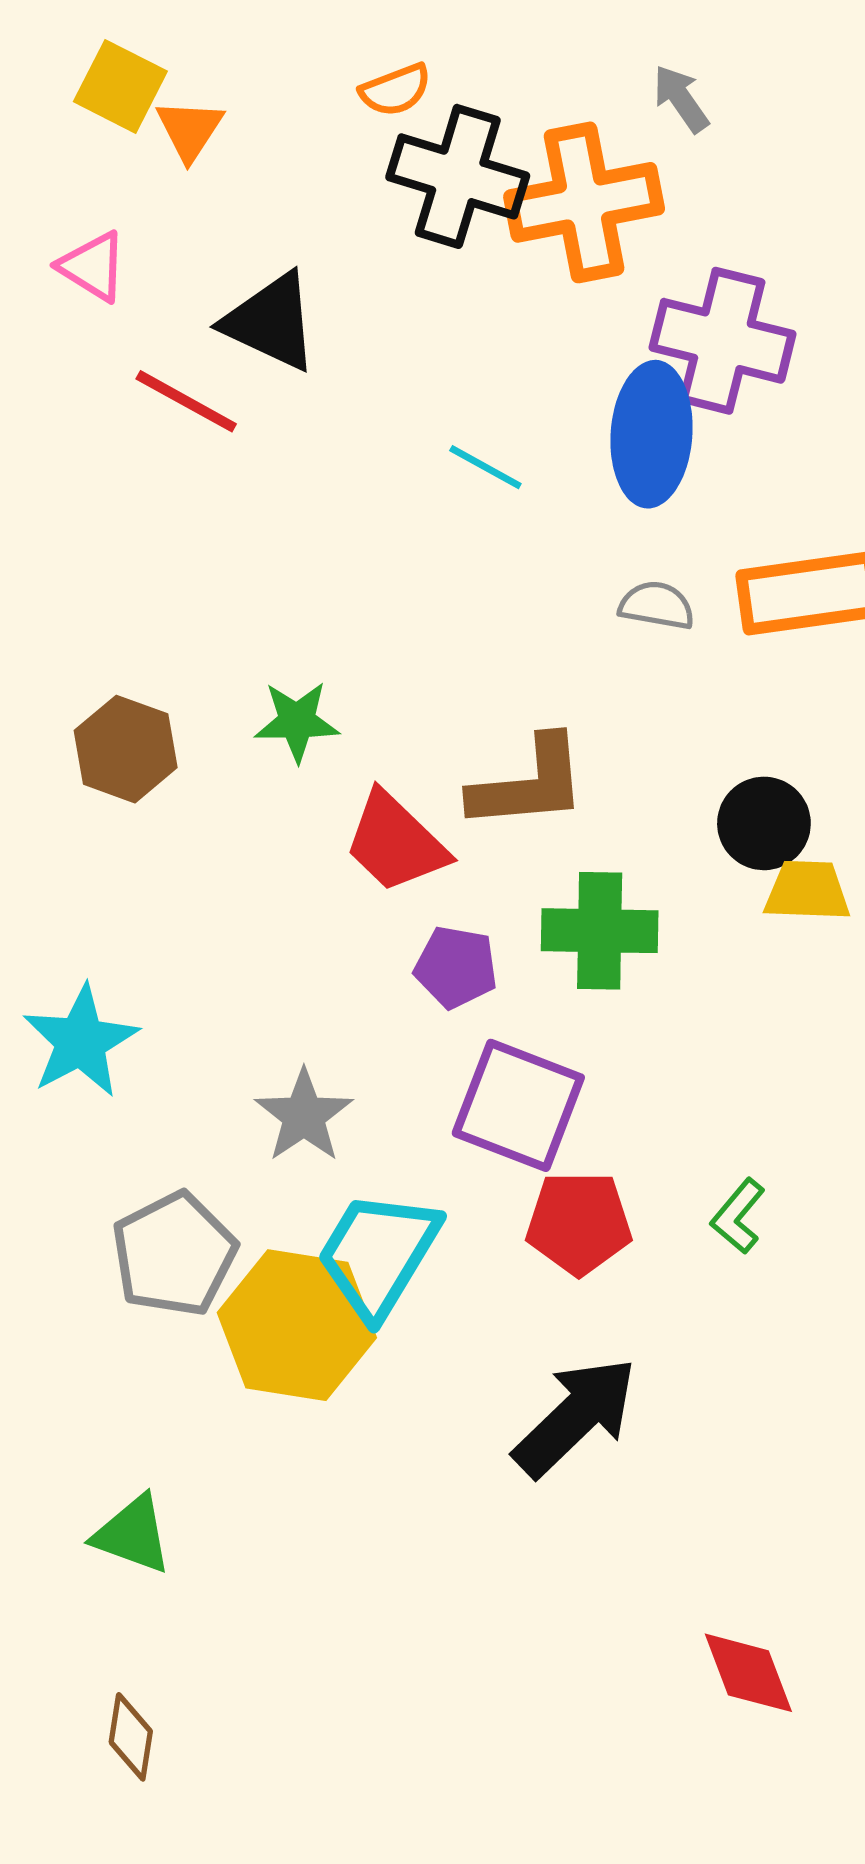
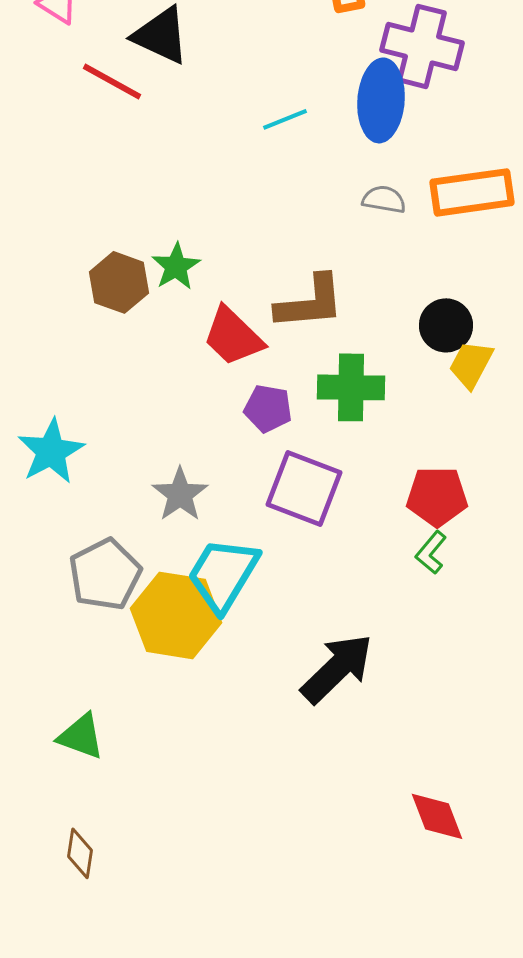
cyan line: (485, 467) -> (285, 119), turned -51
green star: (297, 721) -> (176, 266), turned -30
brown hexagon: (126, 749) -> (119, 282), moved
yellow trapezoid: (807, 891) -> (471, 364), turned -64
red pentagon: (579, 1223) -> (437, 496), moved

